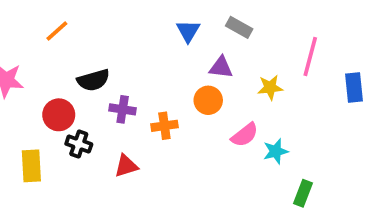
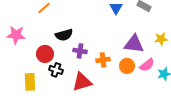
purple triangle: (221, 67) -> (134, 44), moved, size x1.5
orange circle: (208, 100) -> (127, 66), moved
red triangle: (126, 166) -> (82, 82), size x1.5

